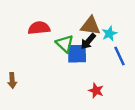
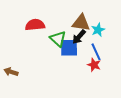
blue line: (120, 56) -> (96, 52), moved
brown arrow: (12, 81) -> (11, 72), turned 112
red star: (96, 91) -> (94, 65), moved

